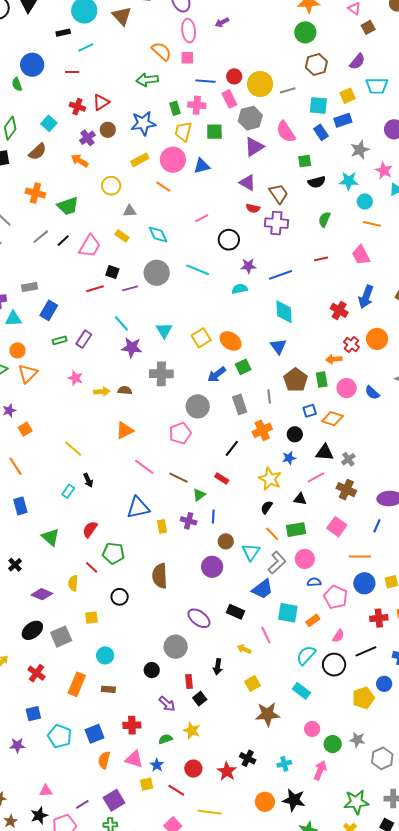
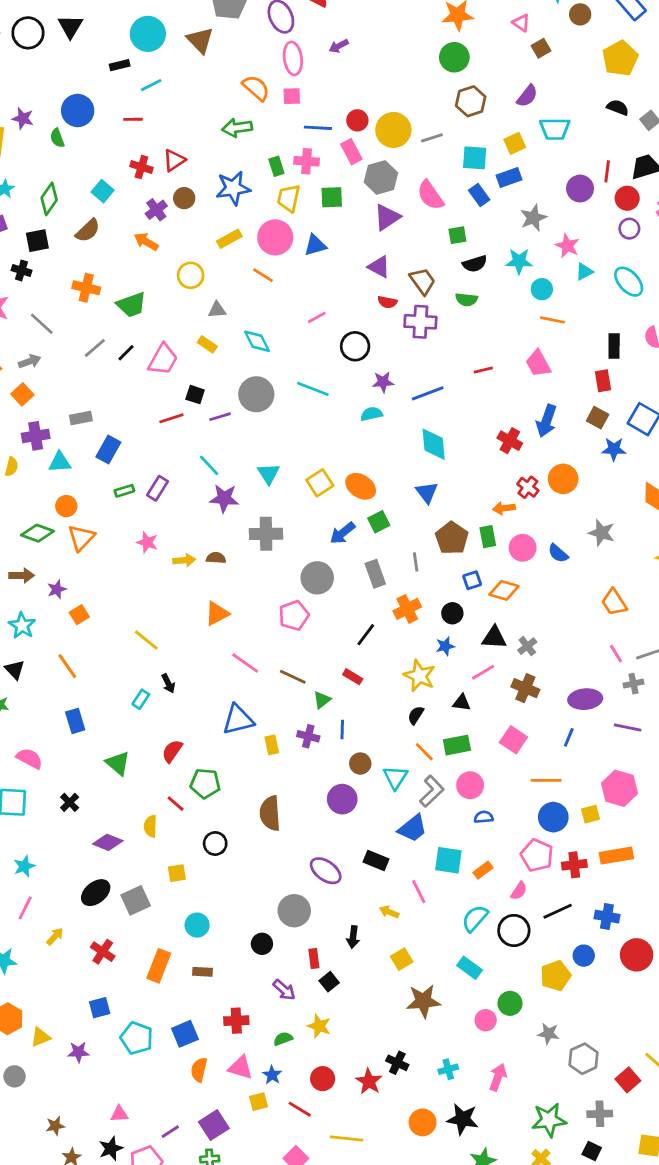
green semicircle: (324, 219) -> (467, 300), moved, turned -105
pink pentagon: (336, 597) -> (537, 855), moved
green circle: (333, 744) -> (510, 1003), moved

